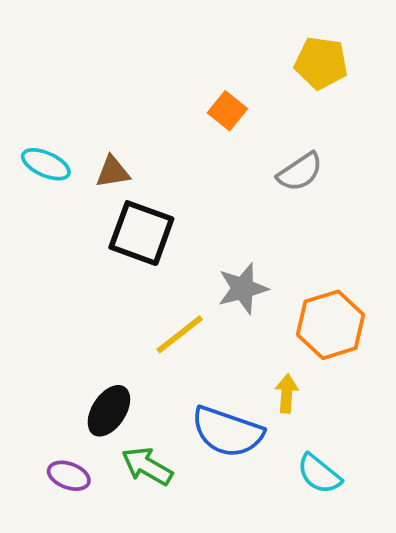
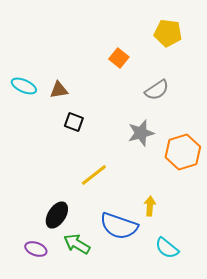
black square: (141, 233) -> (74, 122), size x0.6
gray star: (243, 288) -> (141, 133), moved
orange hexagon: (331, 325) -> (183, 152), moved

